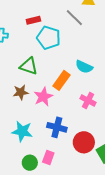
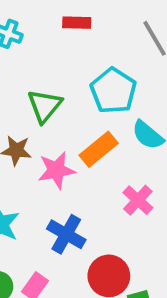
cyan pentagon: (49, 38) -> (113, 91), moved
green triangle: (29, 66) -> (45, 106), turned 36

